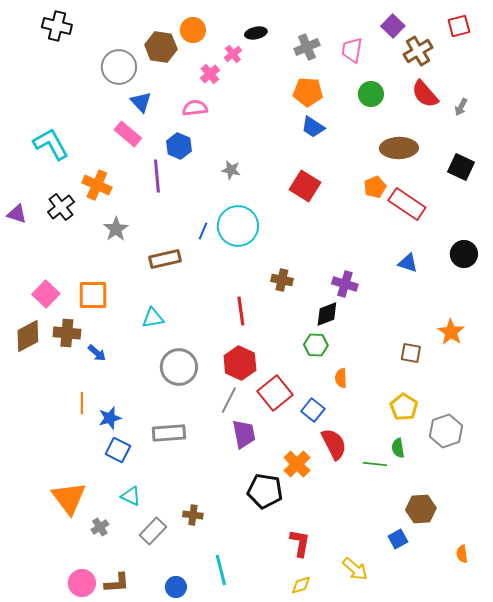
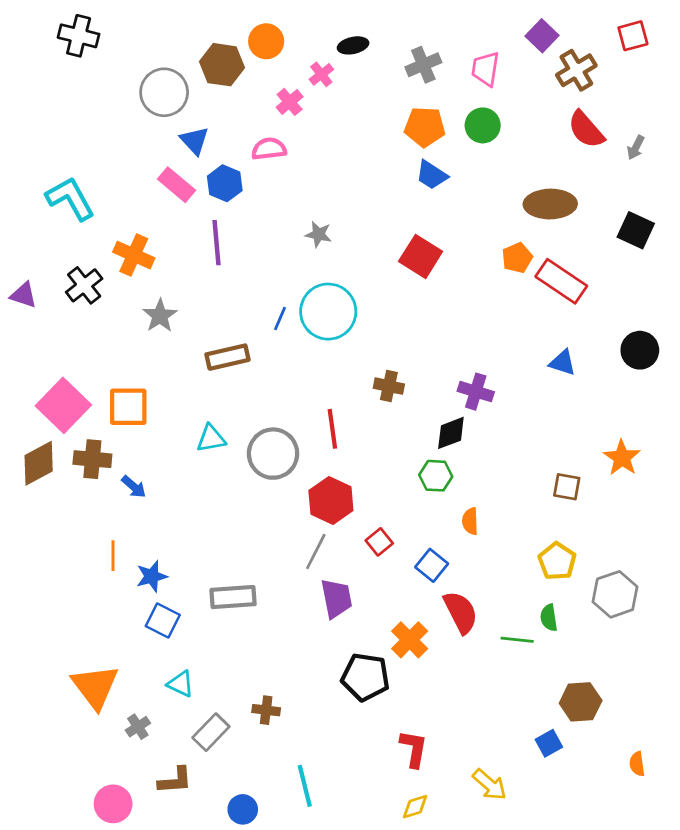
green circle: (371, 94) -> (483, 125), moved
blue hexagon: (179, 146) -> (225, 183), moved
pink square: (46, 294) -> (63, 405), size x1.4
gray circle: (179, 367) -> (273, 454), moved
red square: (275, 393) -> (379, 542), size x0.6
brown L-shape: (117, 583) -> (175, 780), moved

